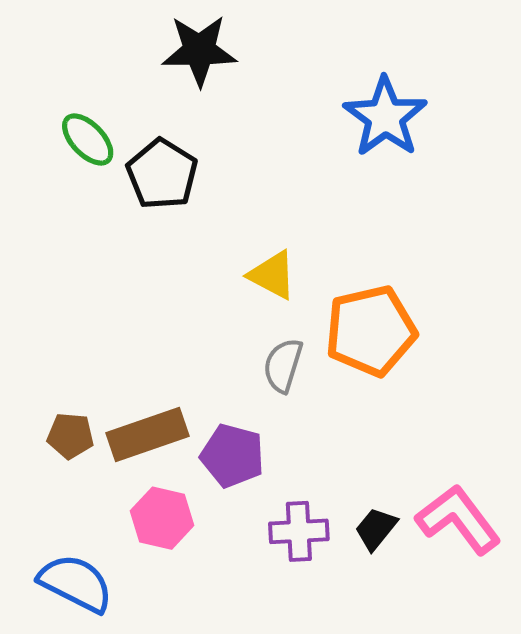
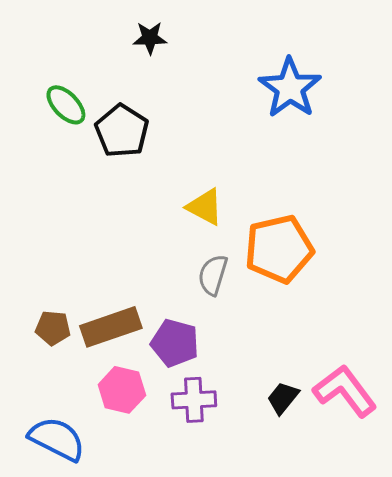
black star: (199, 50) -> (150, 38), size x0.6
purple cross: (299, 531) -> (194, 400), moved

